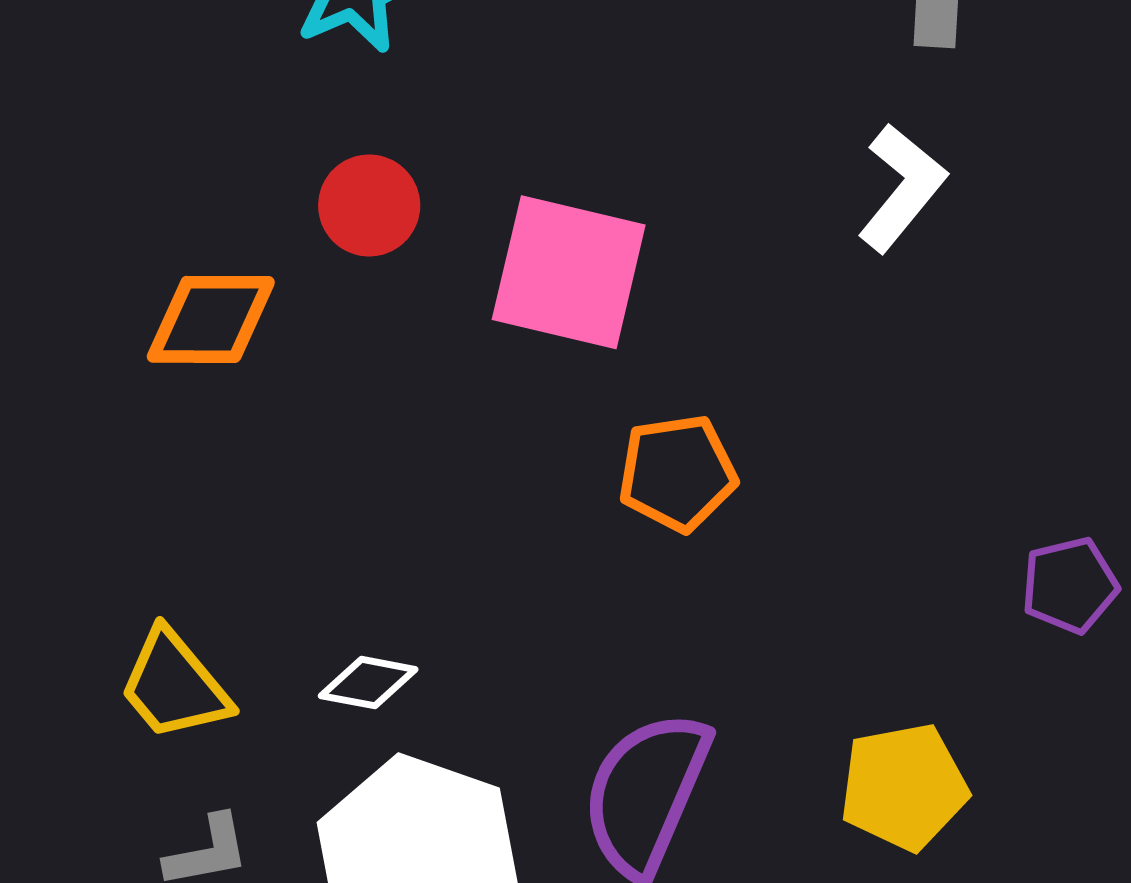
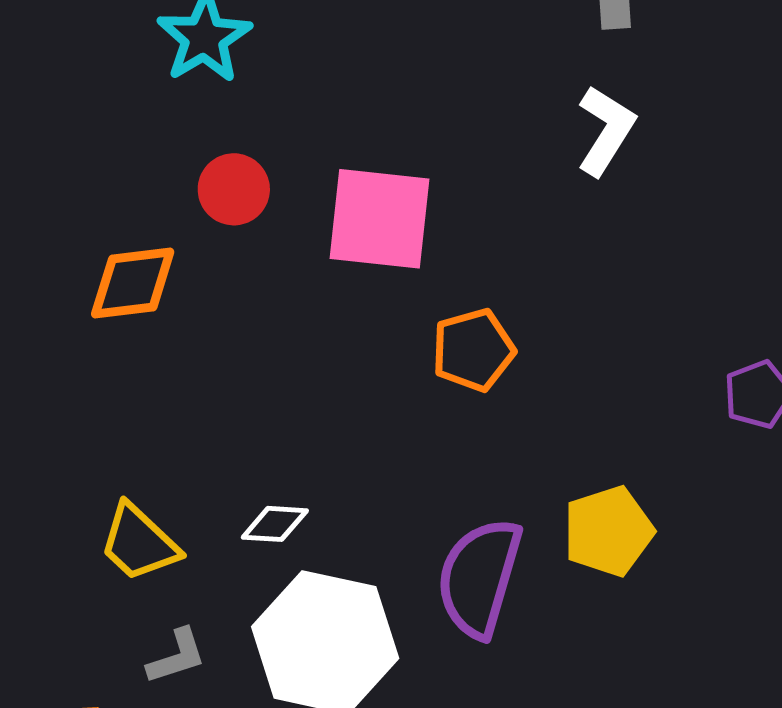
yellow pentagon: (904, 787) -> (608, 531), moved

